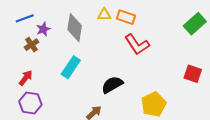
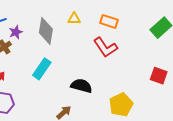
orange rectangle: (126, 17) -> (109, 21), moved
black semicircle: (112, 85) -> (81, 86), turned 45

